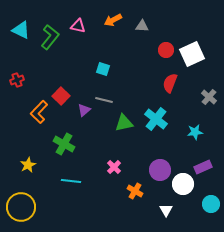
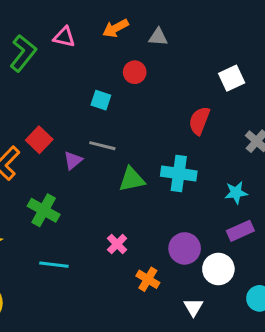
red circle: (166, 50) -> (135, 72), moved
white square: (192, 54) -> (232, 78), size x0.7
cyan cross: (156, 119) -> (179, 174), turned -30
purple rectangle: (203, 167) -> (240, 231), moved

